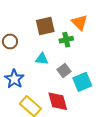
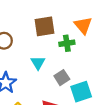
cyan triangle: (42, 59) -> (38, 63), turned 48

